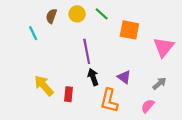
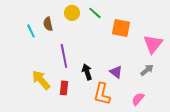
brown semicircle: (51, 16) -> (48, 24), moved, turned -32
purple line: (87, 51) -> (64, 56), moved
gray arrow: (159, 83) -> (147, 70), moved

